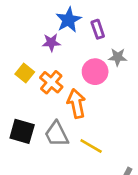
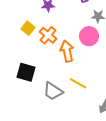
pink circle: (95, 72) -> (89, 36), moved
gray trapezoid: (57, 134) -> (53, 91), moved, turned -30

